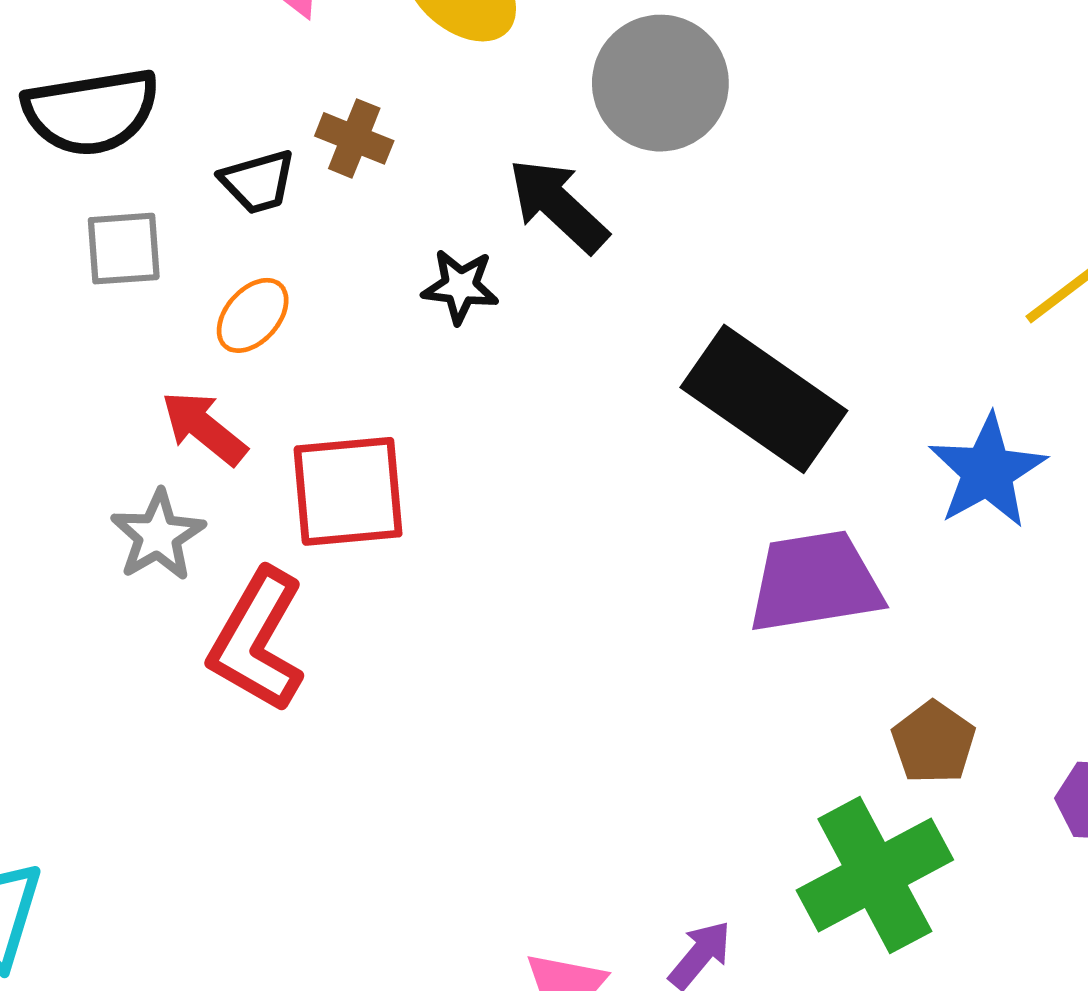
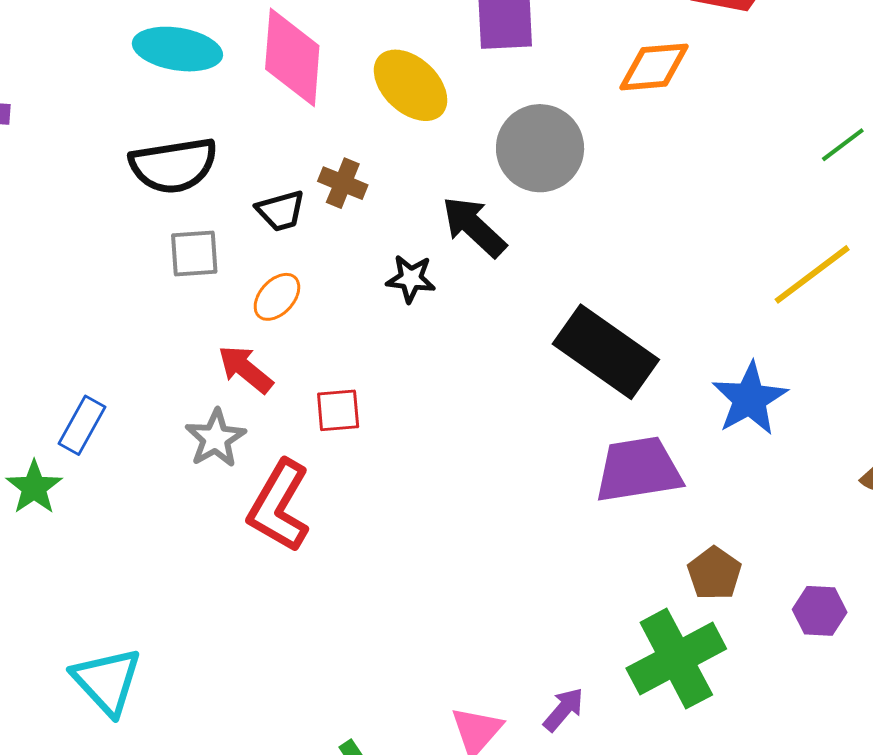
red square: (348, 491) -> (338, 410), size x0.6

